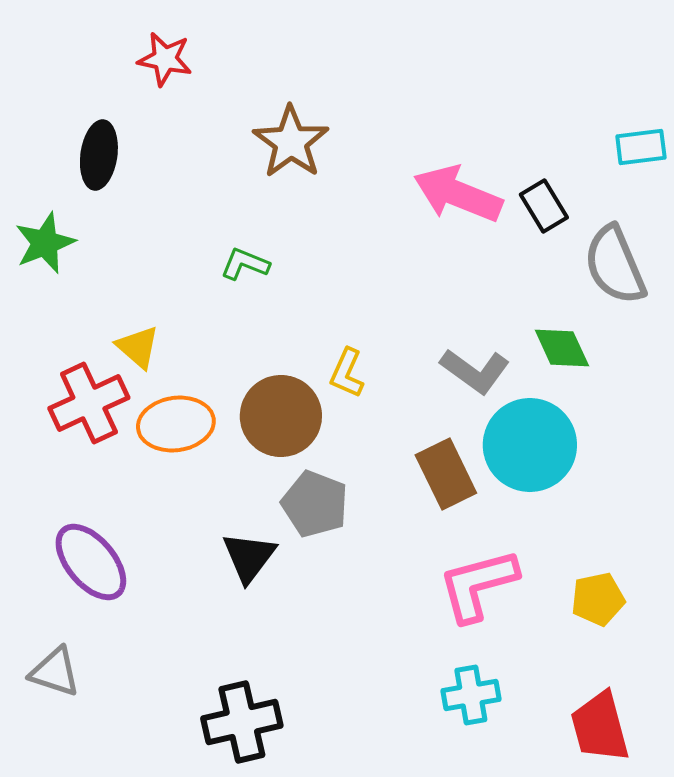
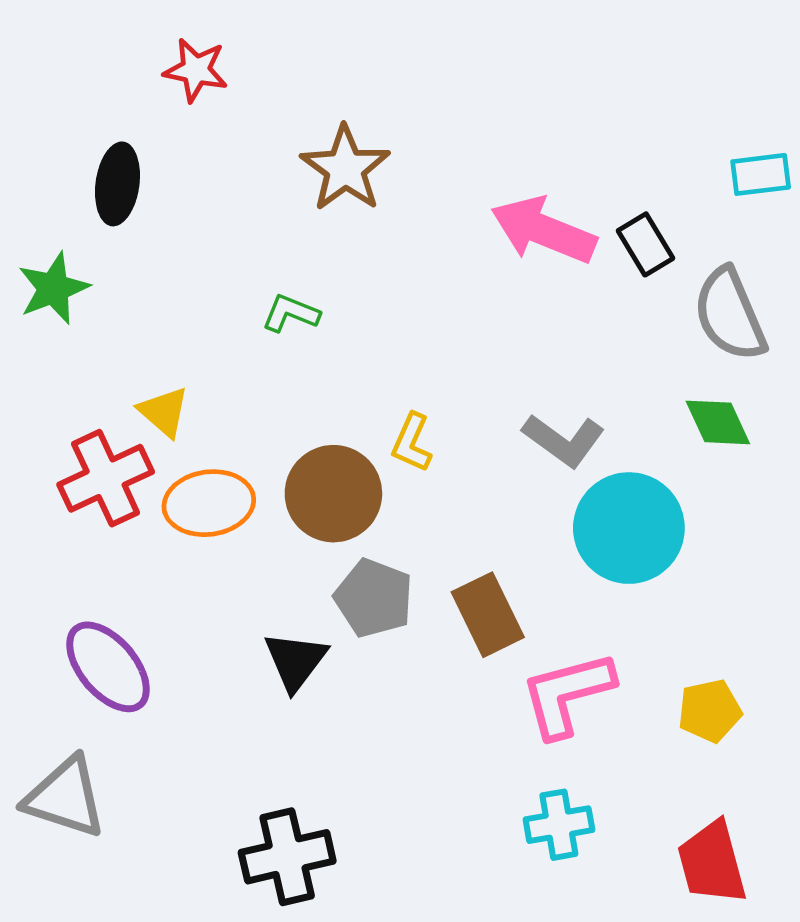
green diamond: (562, 348) -> (718, 422), moved
brown rectangle: (446, 474) -> (488, 615), moved
gray triangle: (55, 672) -> (65, 797), size x1.4

